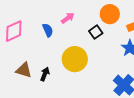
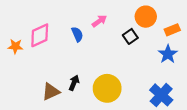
yellow circle: (75, 59) -> (107, 88), moved
brown triangle: (24, 70) -> (51, 92), moved, turned -42

